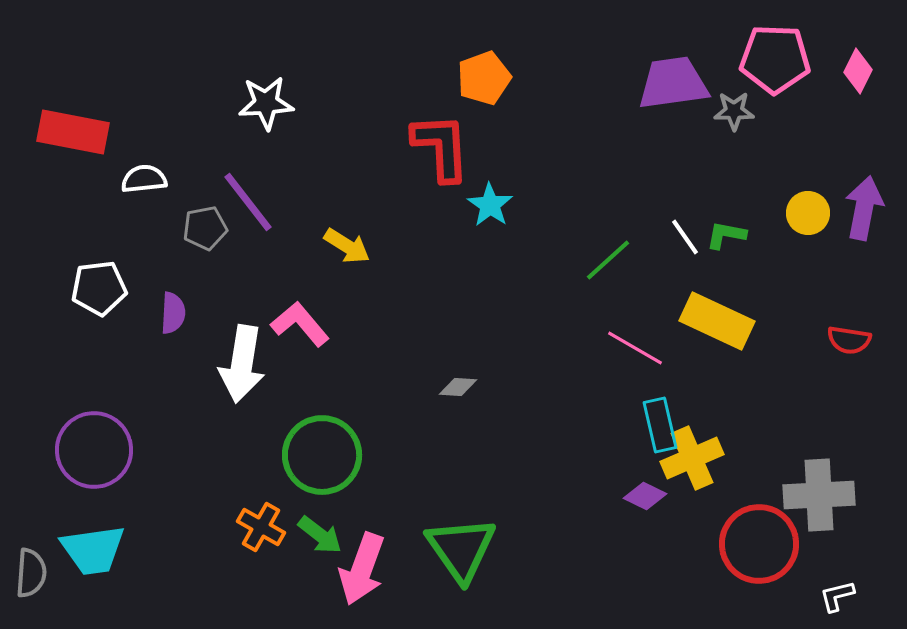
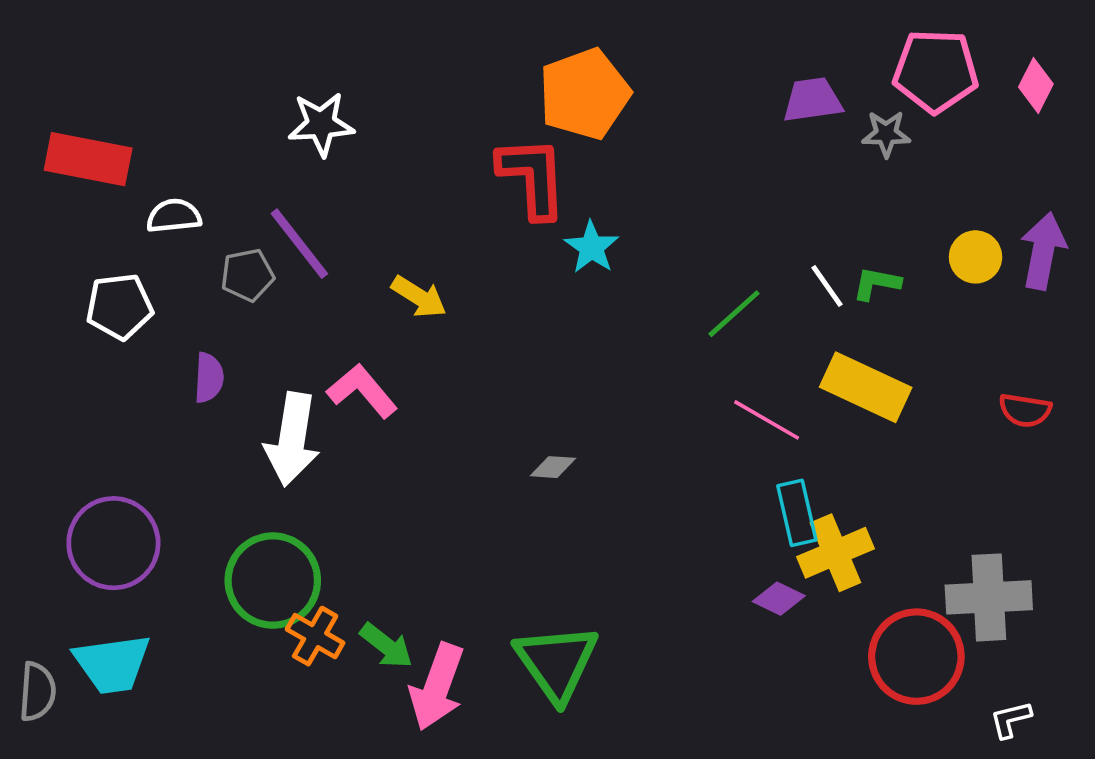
orange pentagon: (484, 78) -> (584, 94), size x1.4
purple trapezoid: (673, 83) -> (813, 100), size x0.7
white pentagon: (99, 288) -> (119, 306), moved
green circle: (322, 455) -> (273, 581), moved

